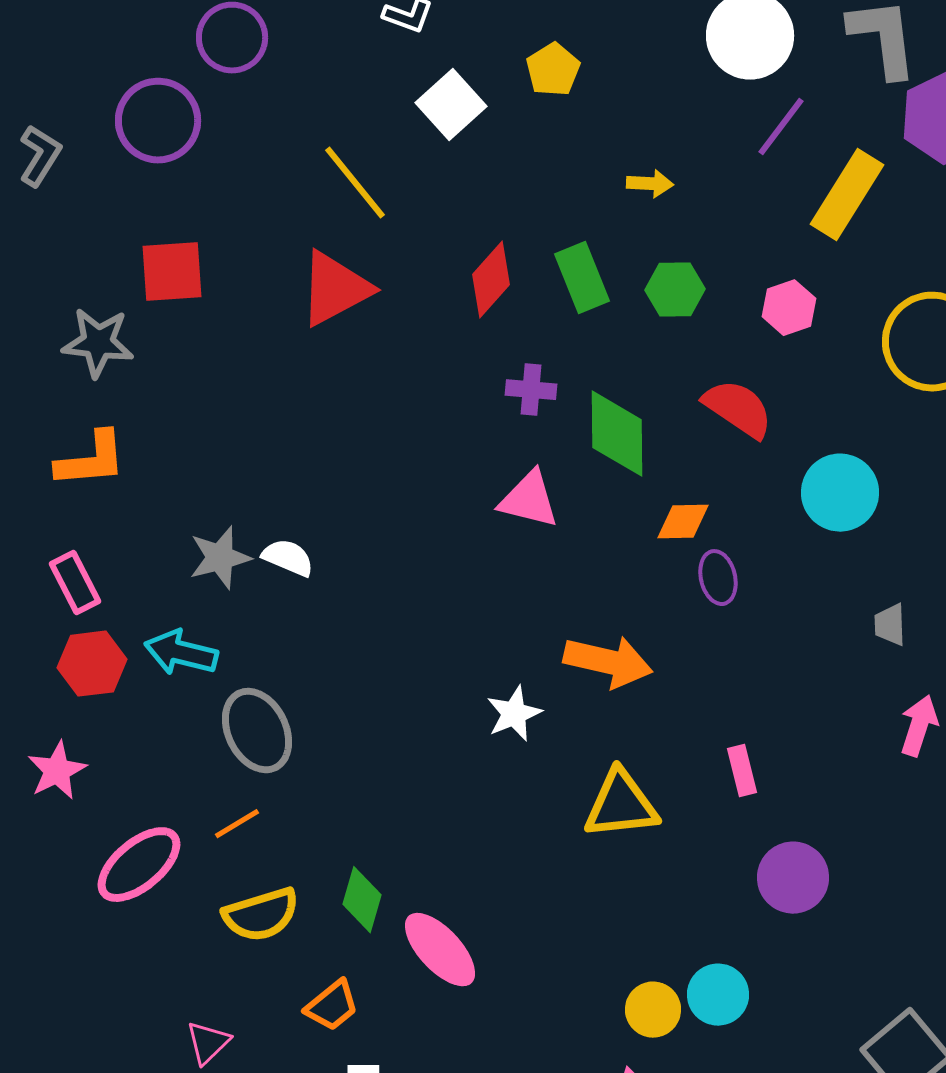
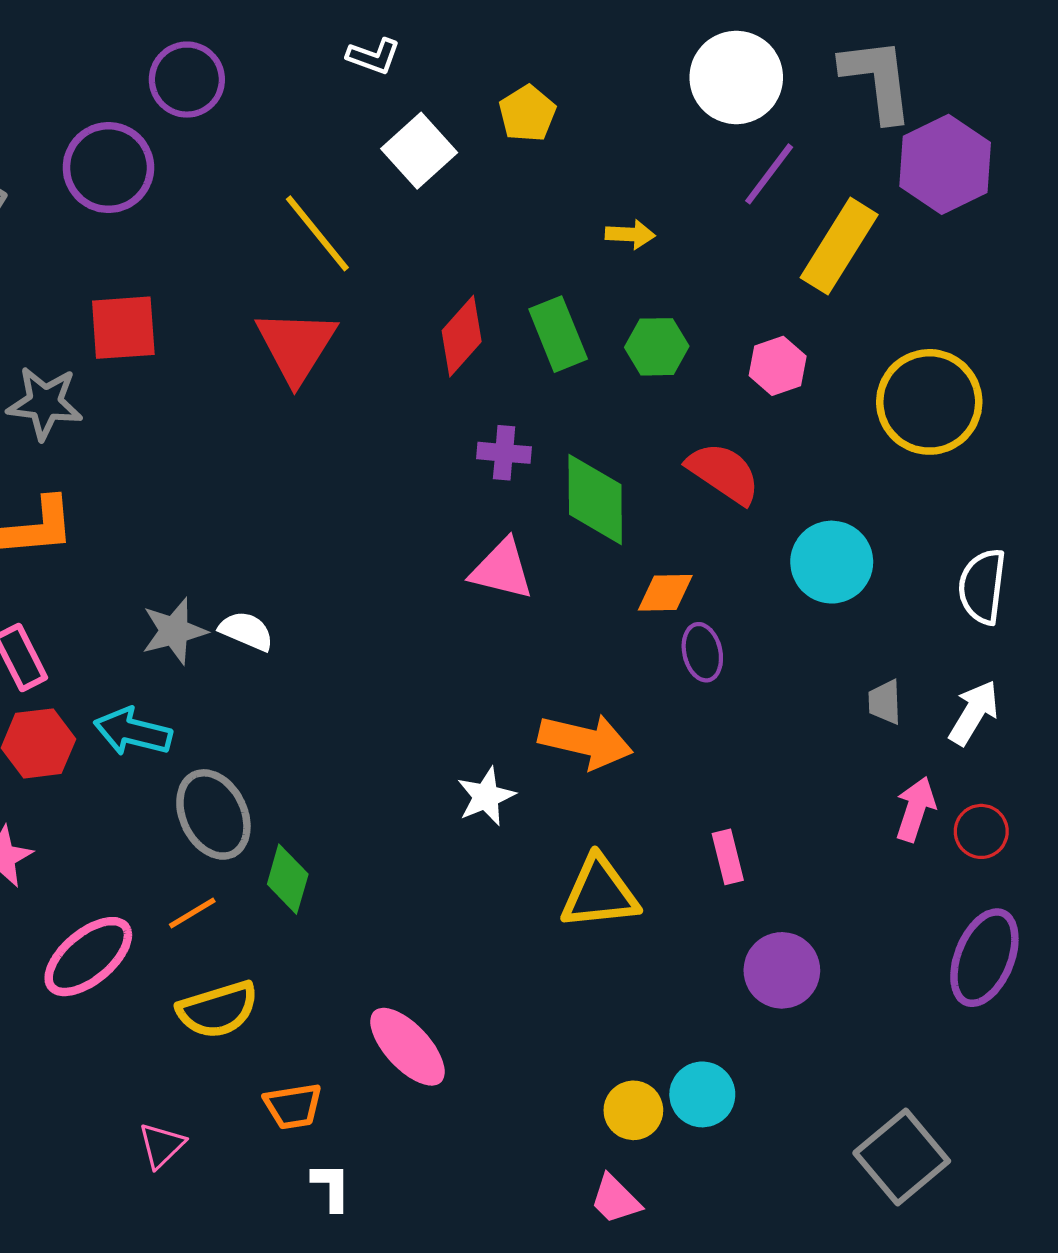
red triangle: (335, 289) -> (296, 346), turned -30
green diamond: (362, 900) -> (288, 879), moved
orange trapezoid: (332, 1006) -> (293, 1106), turned 30

